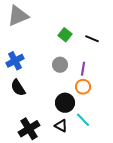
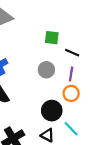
green square: (65, 35) -> (52, 38), turned -32
black line: (92, 39) -> (72, 53), moved

